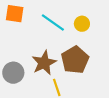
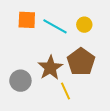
orange square: (15, 14) -> (27, 20), moved

